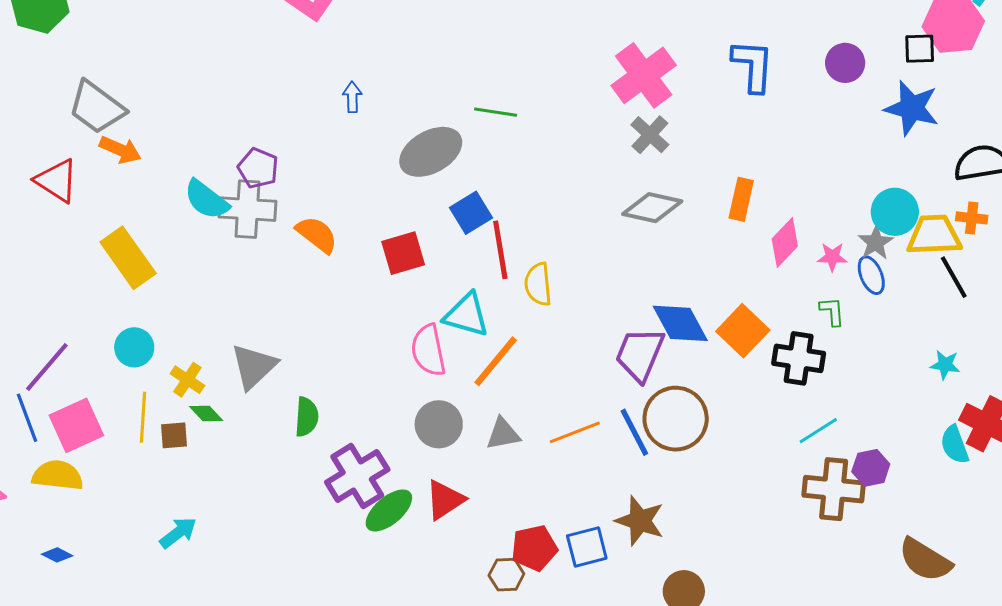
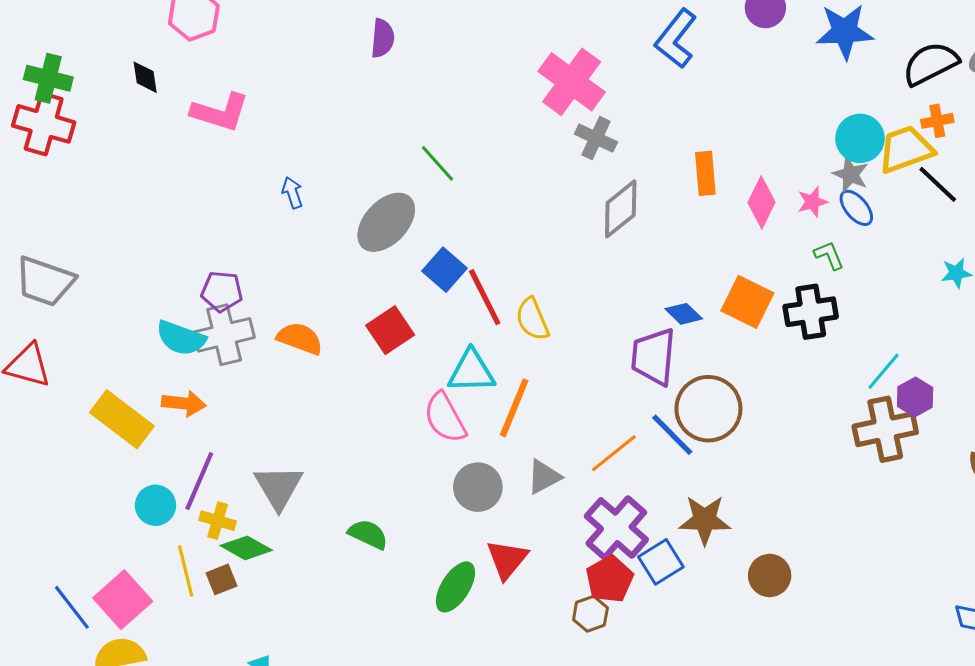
blue L-shape: (753, 66) -> (676, 39), turned -128
green line: (496, 112) -> (438, 163), turned 57
orange arrow: (120, 150) -> (184, 403), moved
gray diamond: (652, 208) -> (621, 209), turned -34
blue diamond: (680, 323) -> (684, 314), size x0.6
purple line: (47, 367) -> (199, 481), moved
green diamond: (206, 413) -> (246, 548), size x1.4
green semicircle: (307, 417) -> (368, 534), moved, turned -51
cyan line: (818, 431) -> (883, 371), moved
purple cross: (357, 476) -> (616, 528), moved

